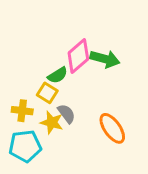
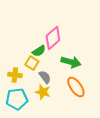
green arrow: (105, 59) -> (71, 62), moved
yellow star: (52, 122) -> (43, 92), moved

